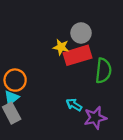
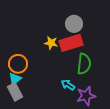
yellow star: (61, 47) -> (51, 43), moved
green semicircle: (103, 71) -> (84, 64), moved

